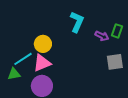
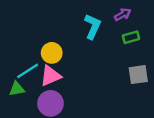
green rectangle: (117, 31) -> (131, 37), moved, turned 56
purple arrow: (102, 36) -> (123, 14), moved, turned -56

